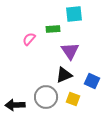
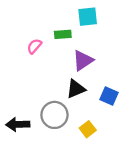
purple triangle: (70, 51) -> (83, 60), turned 30
yellow square: (73, 99) -> (88, 129), moved, turned 32

